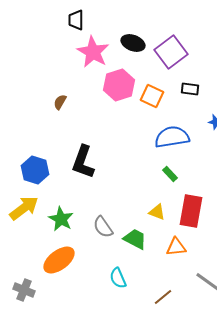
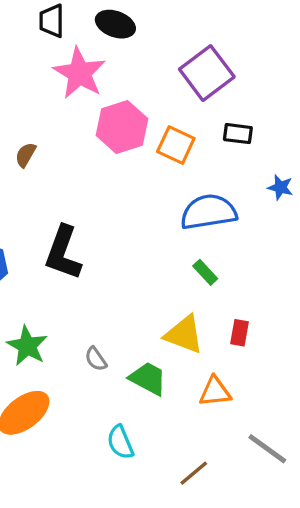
black ellipse: (133, 43) -> (115, 24), moved
red rectangle: (191, 211) -> (240, 333), size x0.5
yellow triangle: (157, 212) -> (184, 334), size x1.5
gray semicircle: (103, 227) -> (96, 359), size x0.7

